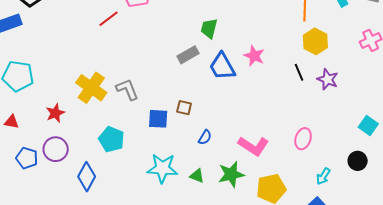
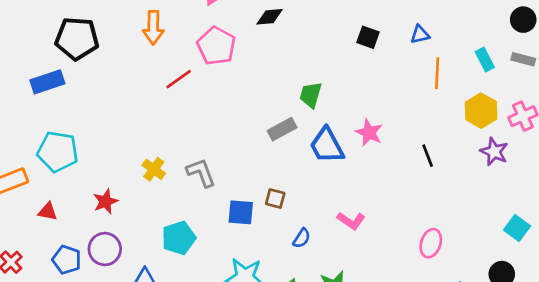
yellow hexagon: (315, 41) -> (481, 111), moved
purple star: (328, 79) -> (494, 152), moved
yellow cross: (91, 88) -> (154, 169), size x0.6
cyan pentagon: (111, 139) -> (179, 238), turned 30
pink L-shape: (253, 146) -> (351, 221), moved, size x0.7

